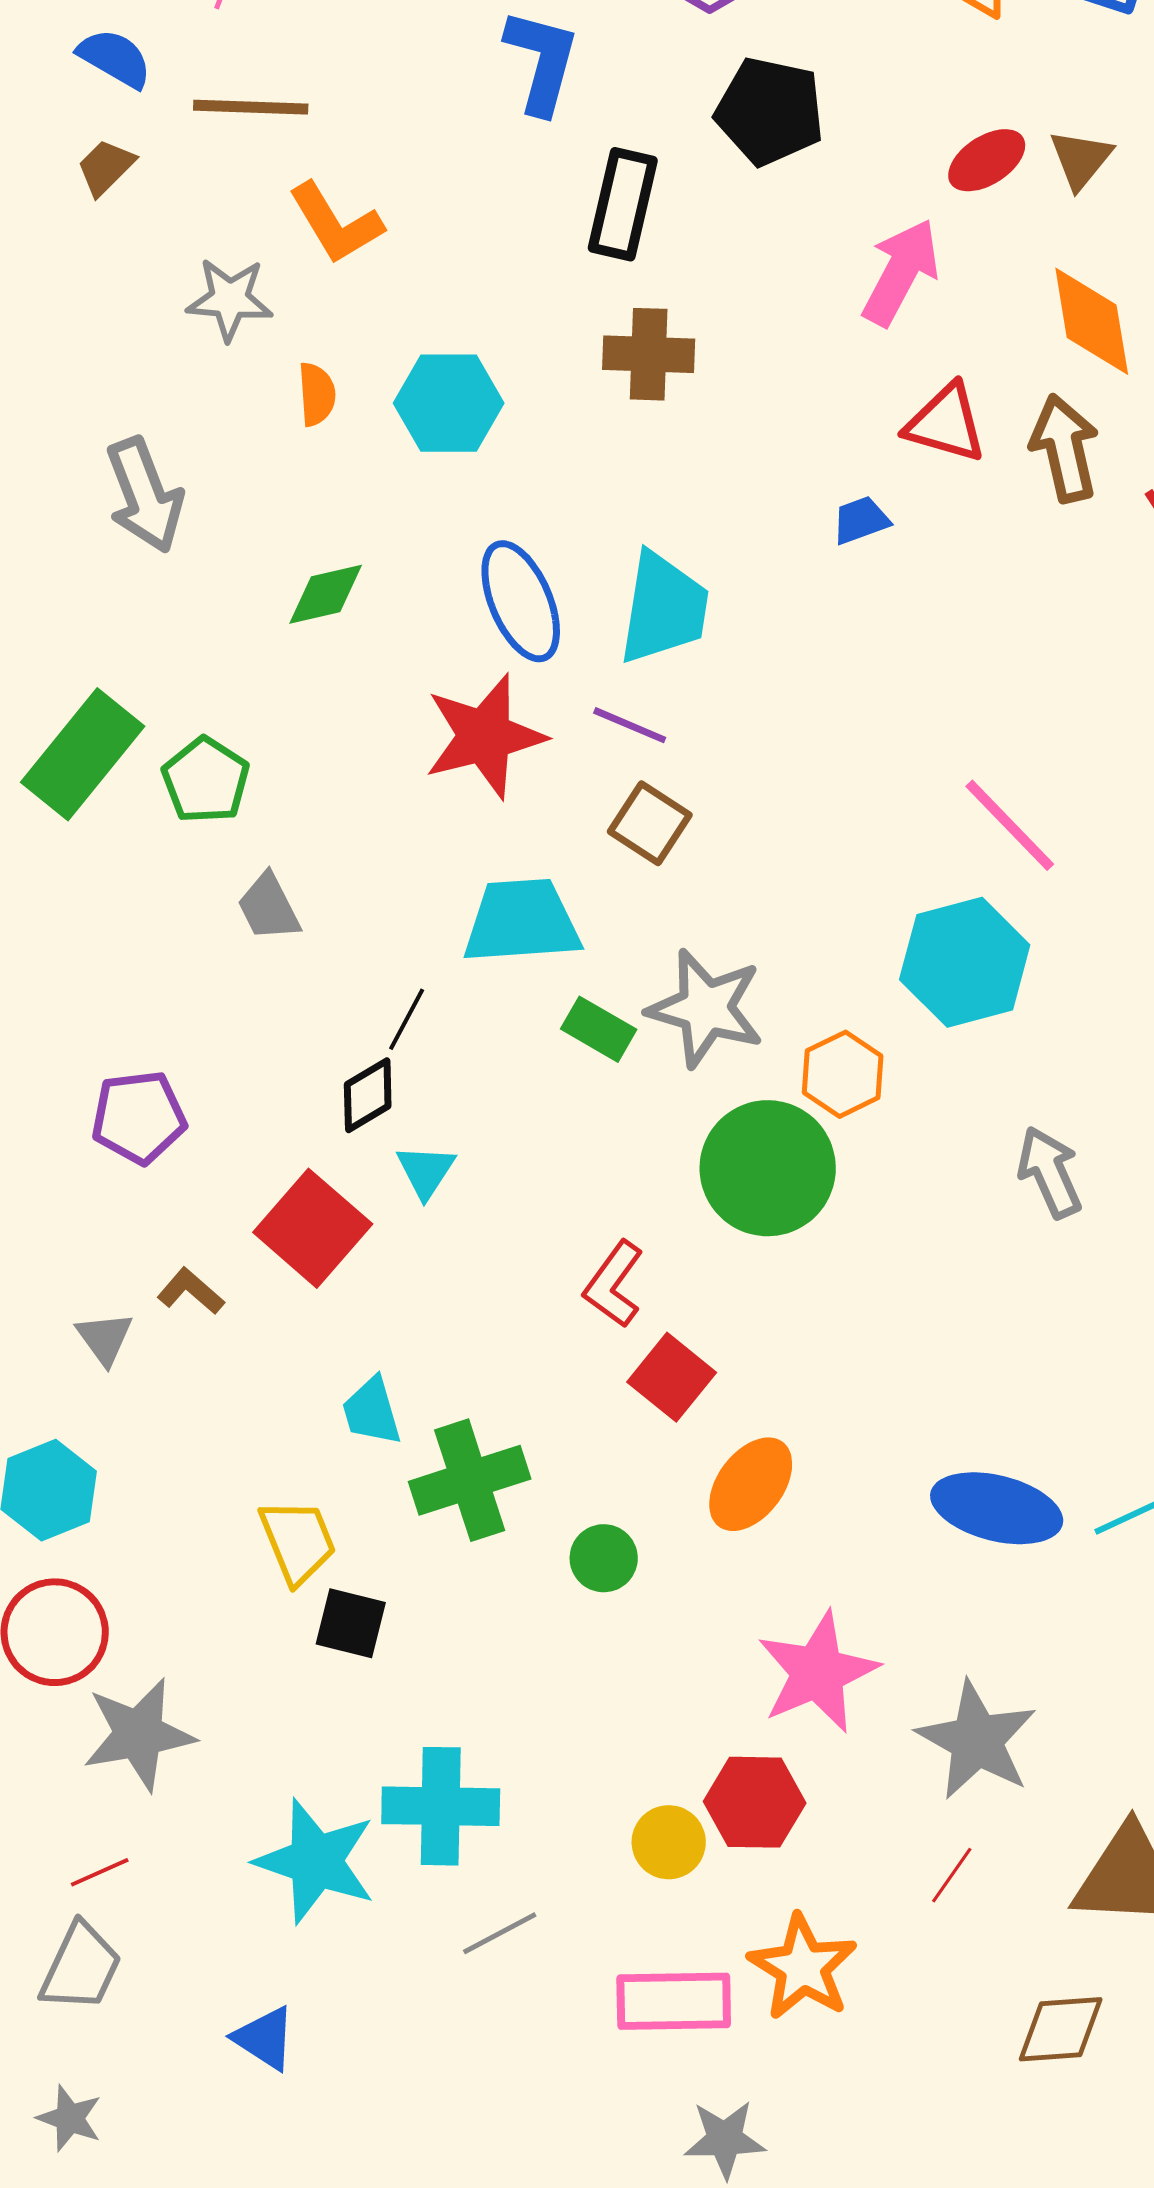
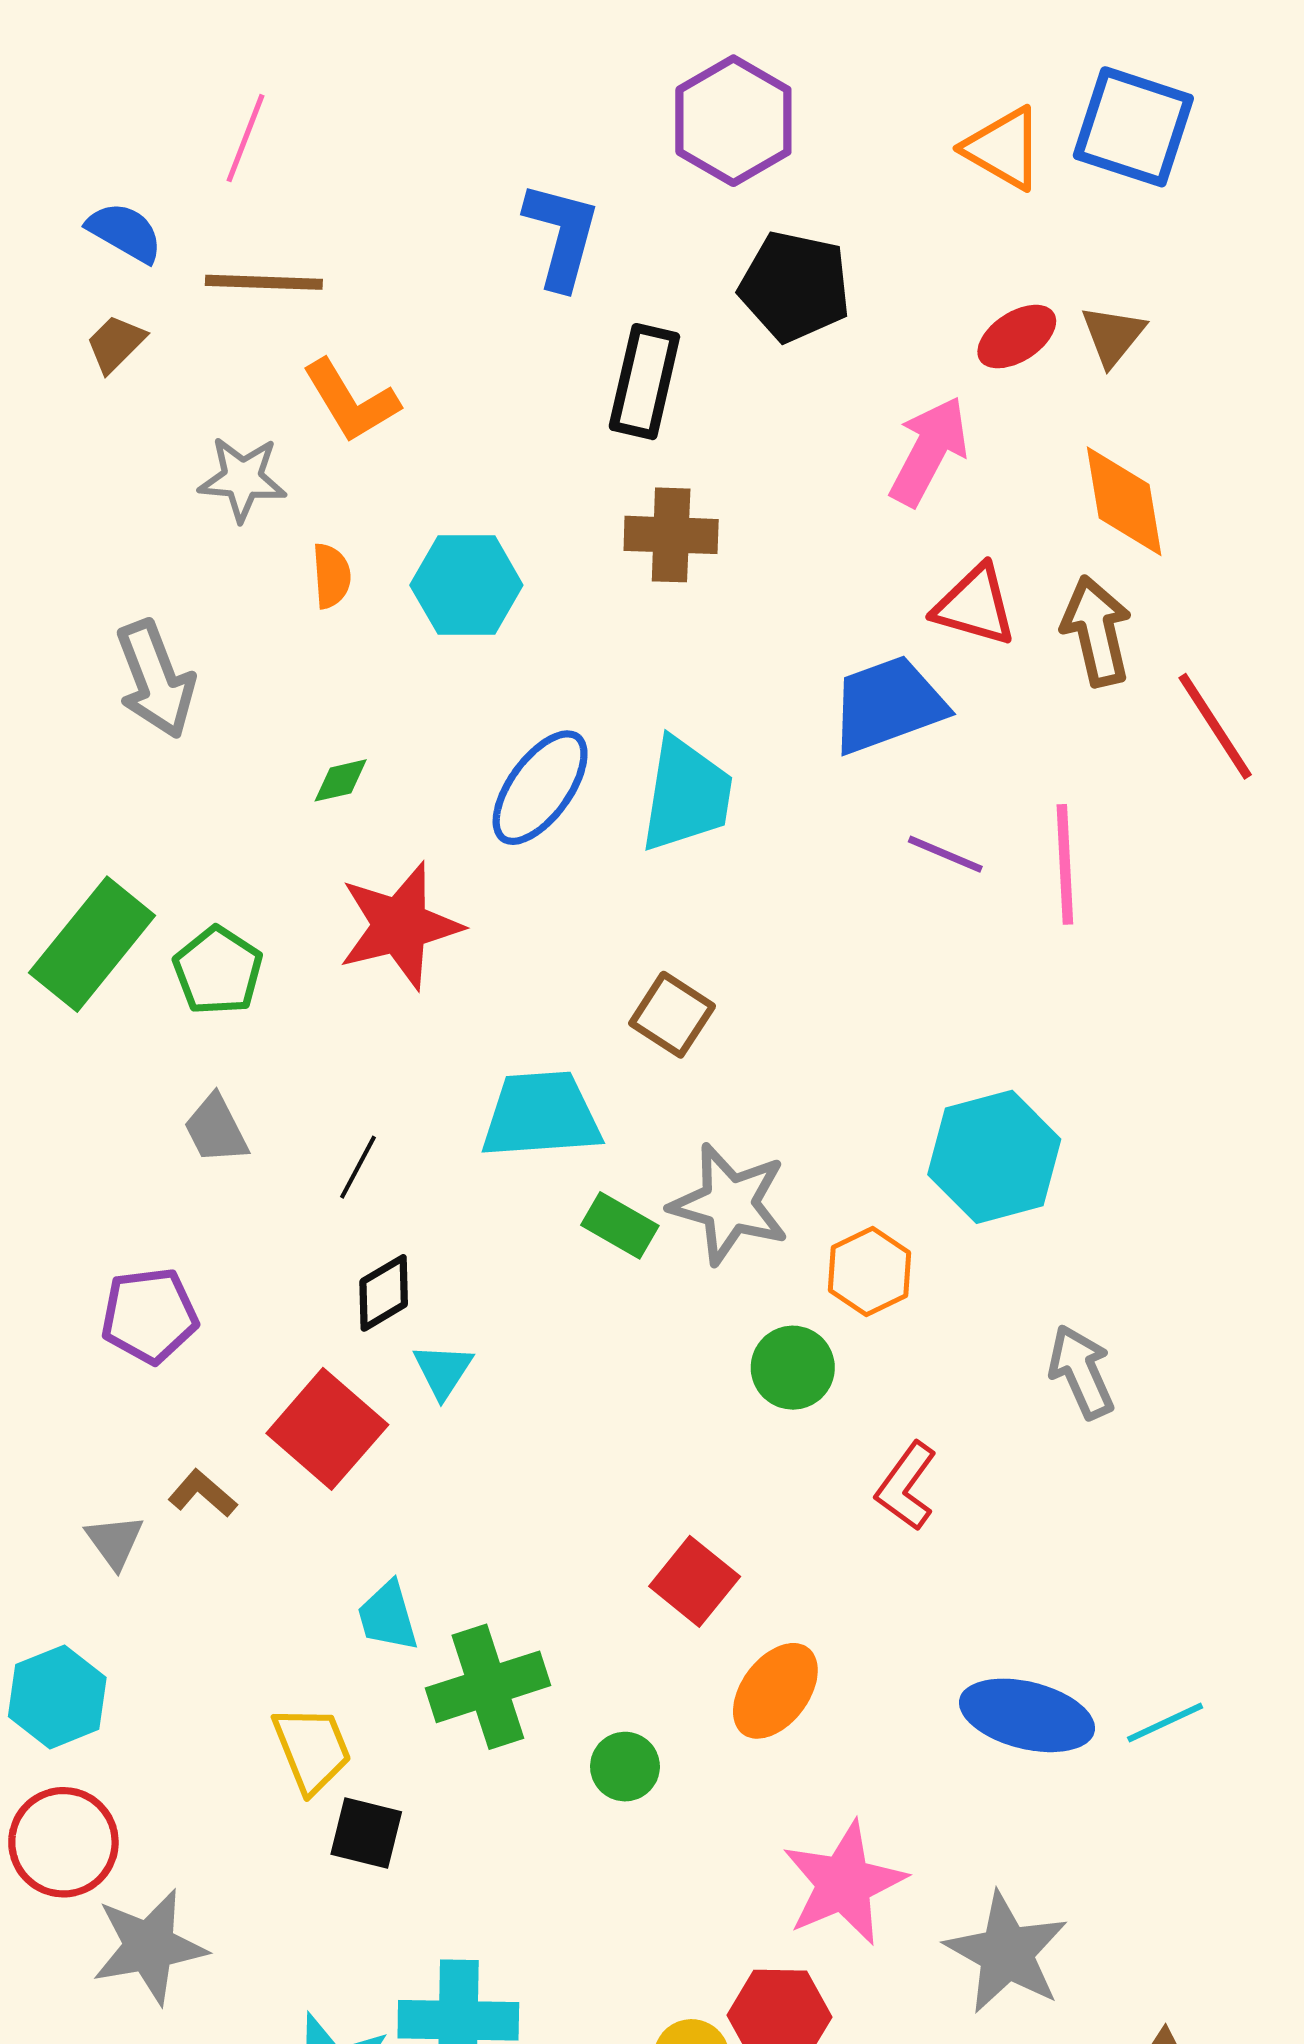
blue trapezoid: (861, 520) -> (888, 705), size x2.0
green diamond: (326, 594) -> (341, 780), size x0.7
blue ellipse: (521, 601) -> (540, 788), turned 59
purple line: (630, 725) -> (945, 854), moved
red star: (485, 736) -> (400, 926), moved
pink line: (1010, 825) -> (1065, 864), moved, turned 41
gray trapezoid: (269, 907) -> (216, 1129), moved
black line: (407, 1019) -> (358, 1167), moved
green circle: (768, 1168) -> (793, 1368), size x0.6
red L-shape: (614, 1284) -> (906, 1486), moved

